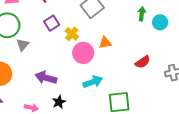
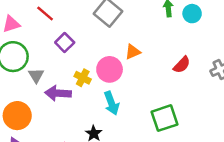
yellow cross: (72, 34) -> (83, 78), moved
purple arrow: (46, 78) -> (58, 93), moved
cyan arrow: (93, 82) -> (112, 103), moved, turned 102

